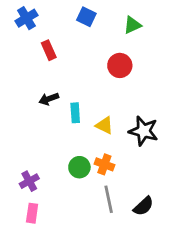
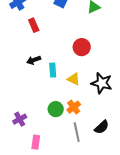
red circle: (120, 65) -> (82, 47), moved
orange cross: (104, 164) -> (74, 107), turned 32
black semicircle: (143, 206) -> (102, 127), moved
pink rectangle: (32, 213) -> (36, 142), moved

